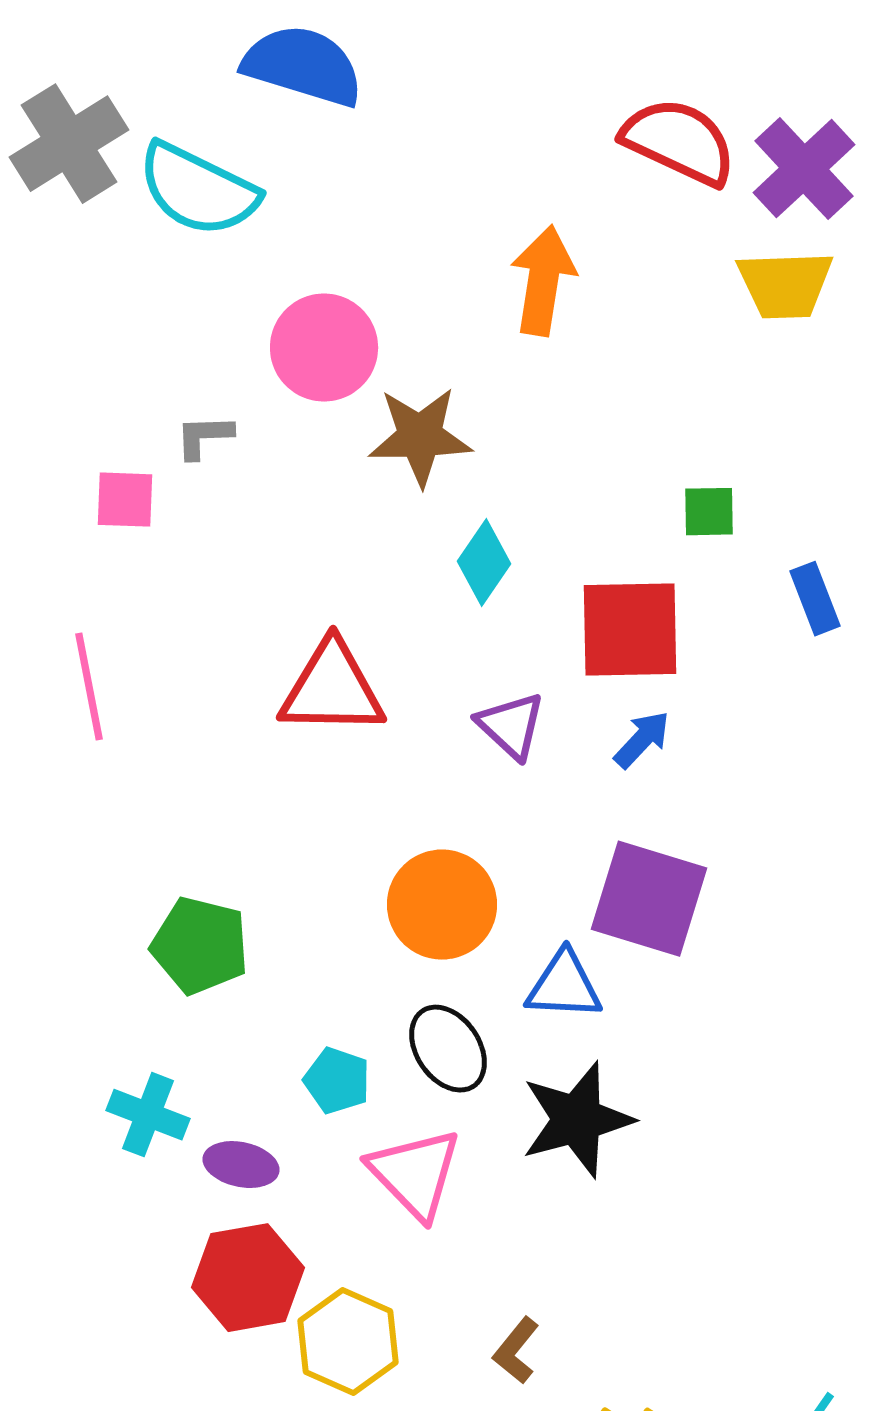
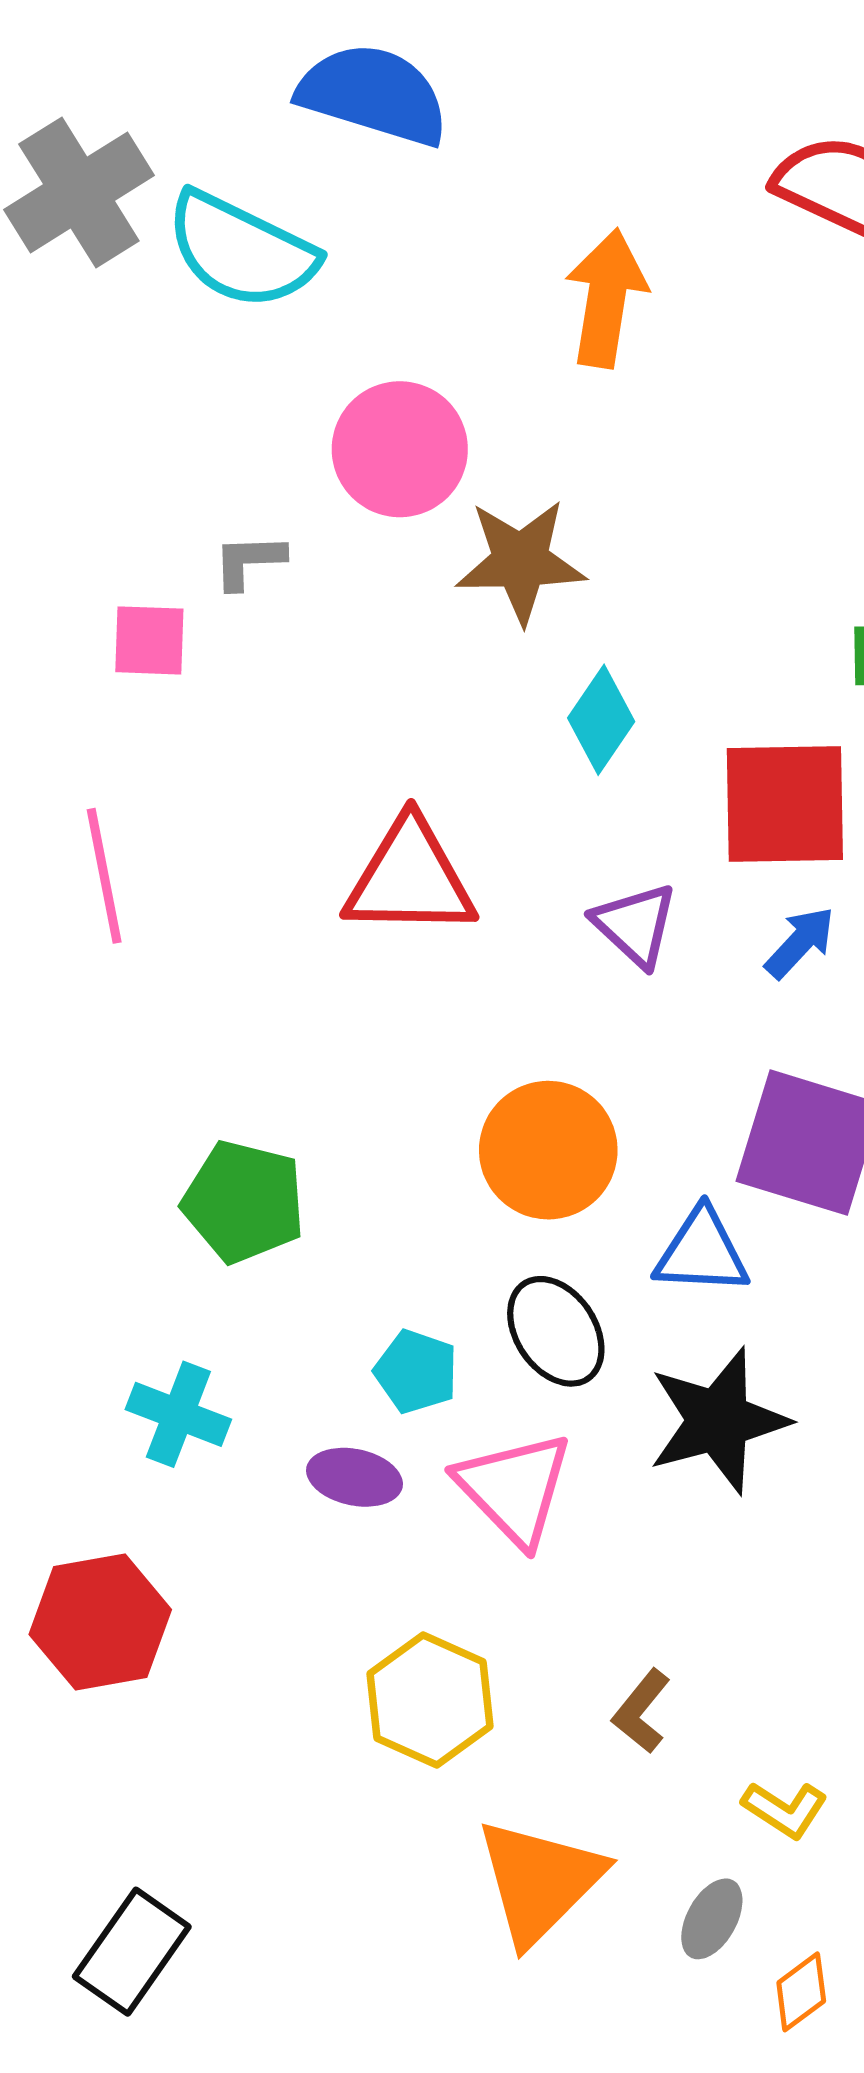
orange arrow: (543, 281) -> (606, 298), moved
purple ellipse: (241, 1165) -> (355, 1477), moved
red hexagon: (248, 1278) -> (100, 1622), moved

